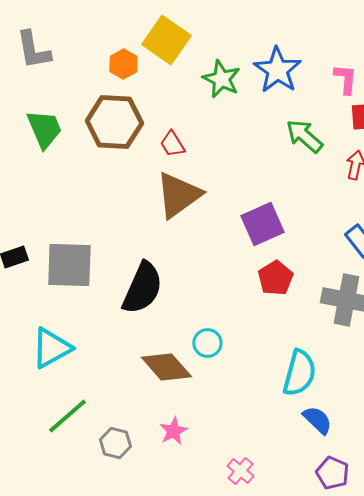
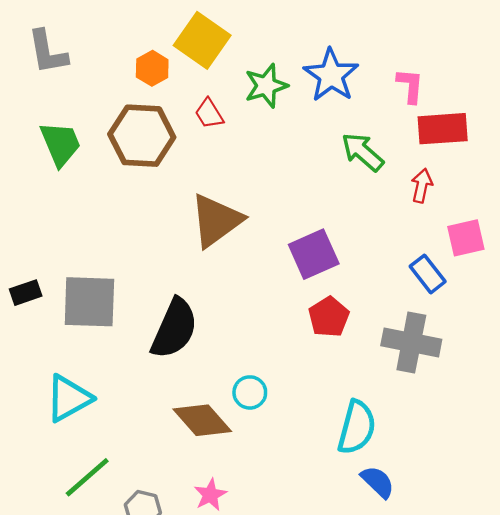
green star: (221, 79) -> (266, 86), turned 30
red trapezoid: (172, 144) -> (209, 114), moved

